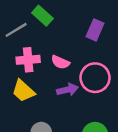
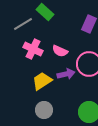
pink cross: (28, 60) -> (33, 49), turned 30
yellow trapezoid: (23, 91) -> (42, 81), moved, turned 105

